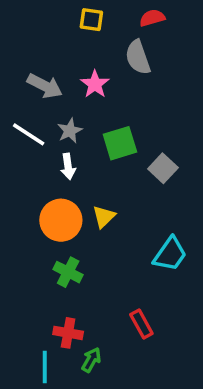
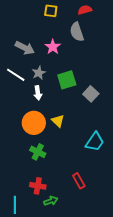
yellow triangle: (104, 217) -> (58, 121), turned -32
green arrow: (91, 360) -> (51, 201), turned 40
cyan line: (45, 367) -> (15, 205), moved

